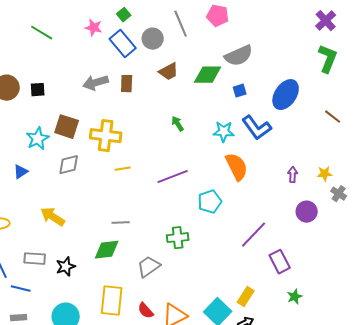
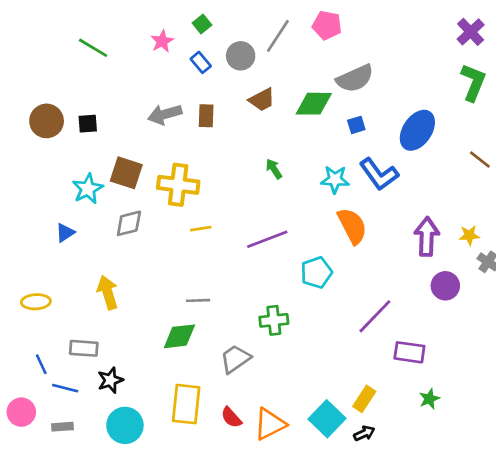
gray line: (181, 24) -> (278, 36), turned 56
pink star: (94, 28) -> (162, 41), turned 30
blue rectangle: (123, 44) -> (201, 62), size x0.6
purple arrow: (293, 175) -> (427, 237), size x1.8
yellow arrow: (53, 217) -> (108, 292), turned 40
purple rectangle: (280, 262) -> (409, 352), turned -55
black star: (66, 267) -> (110, 380), moved

